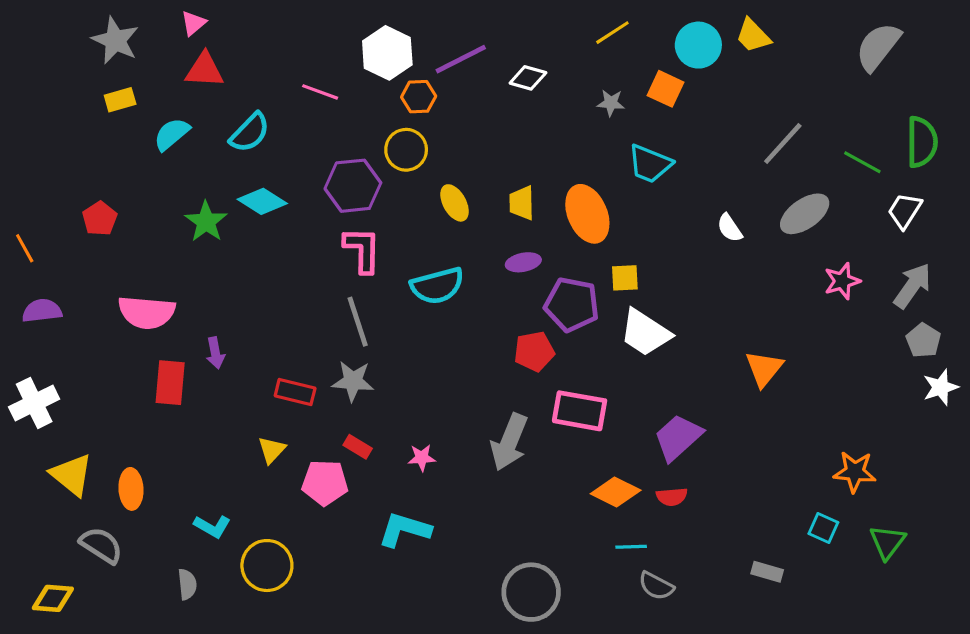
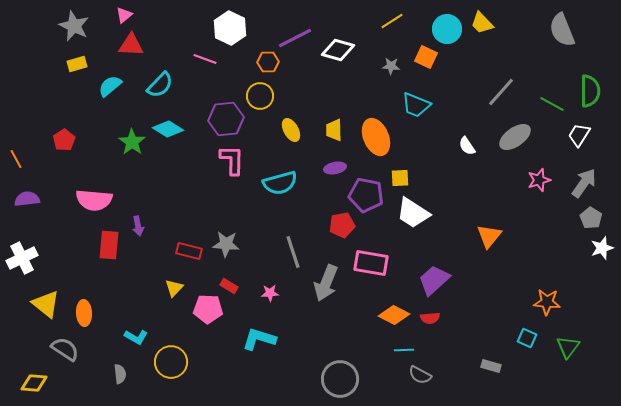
gray semicircle: (878, 47) -> (562, 30), turned -60
white hexagon: (387, 53) -> (230, 28), moved
white diamond: (528, 78) -> (338, 50), size x1.4
gray line: (358, 322) -> (293, 252), moved

